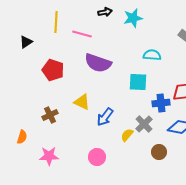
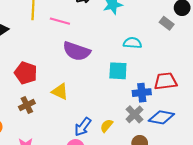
red pentagon: (53, 70) -> (26, 73), moved
blue arrow: (105, 117) -> (83, 127), moved
gray cross: (144, 124) -> (135, 114), moved

